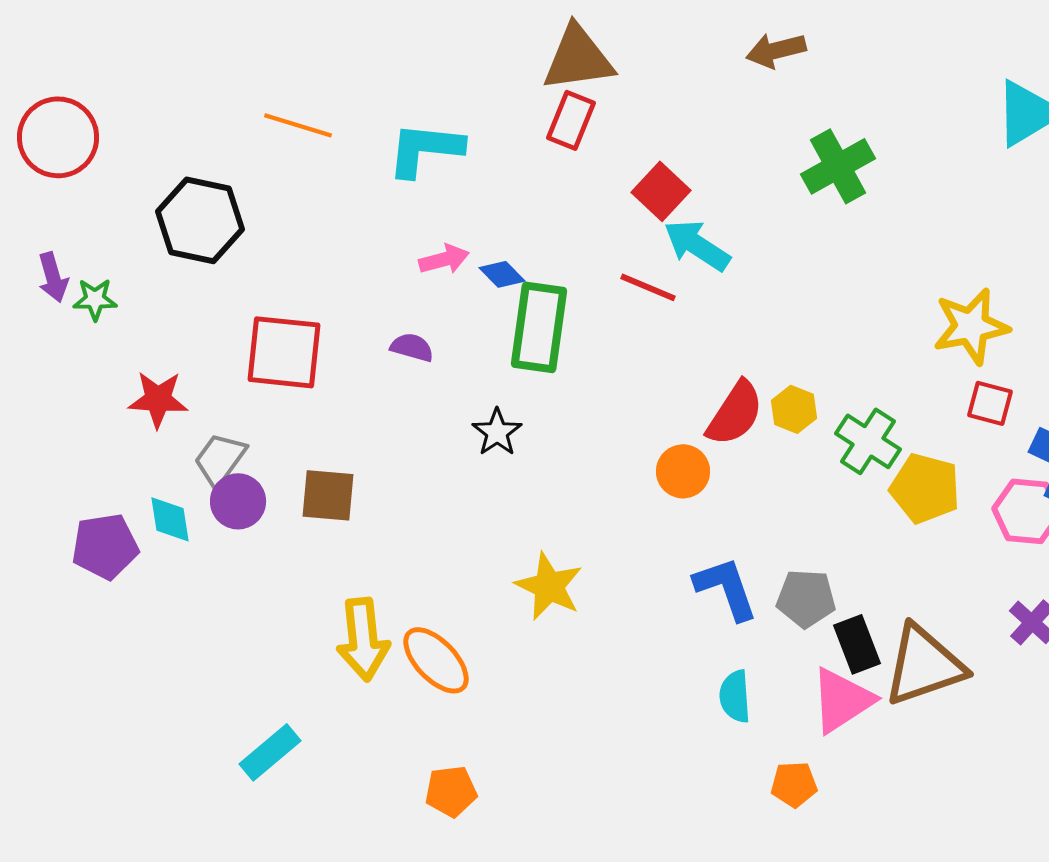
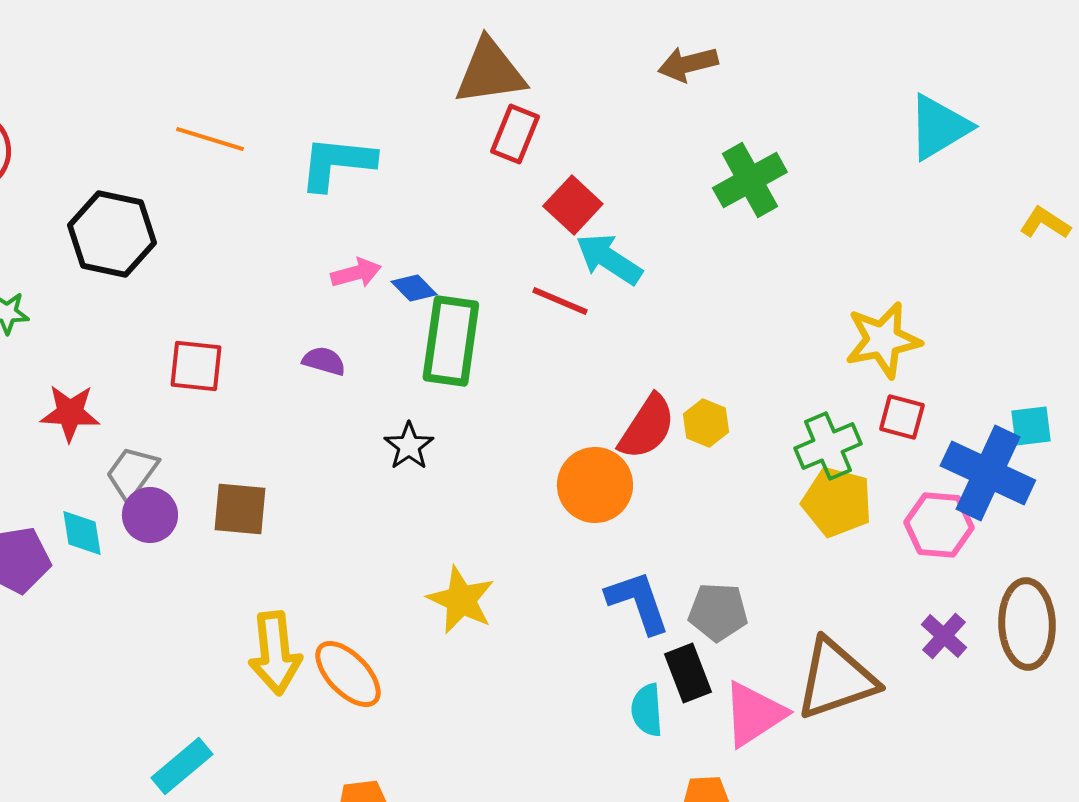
red rectangle: (571, 120) -> (515, 134), moved
red square: (284, 352) -> (196, 366), size x0.7
green cross: (868, 441) -> (828, 446), moved, turned 34
orange circle: (683, 471) -> (595, 485), size x1.4
black rectangle: (857, 644) -> (688, 673), moved

